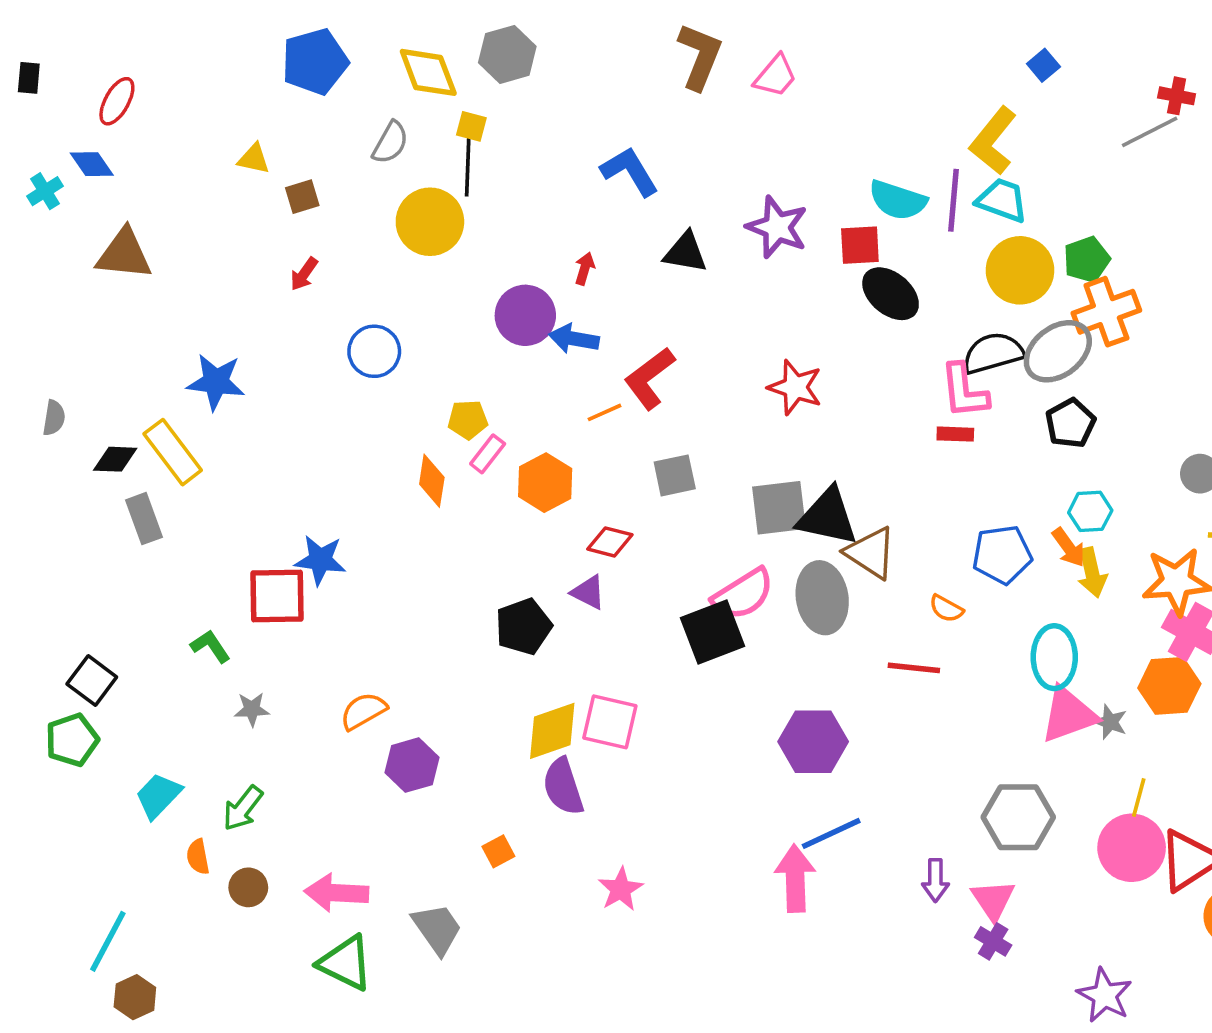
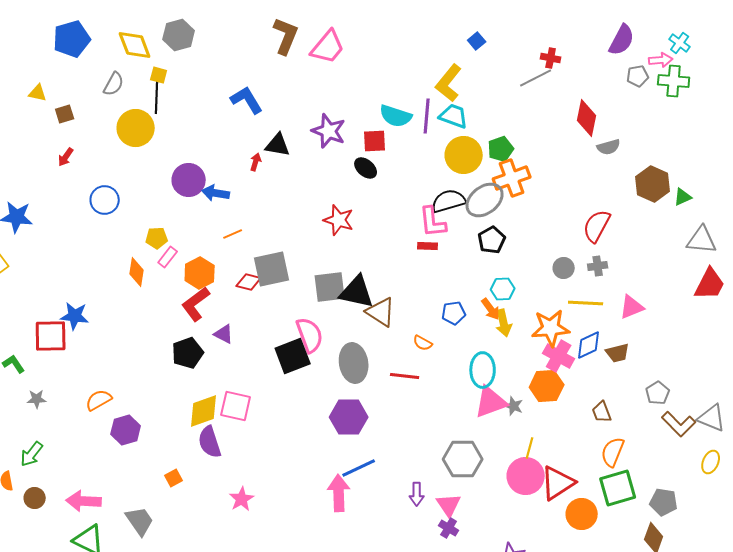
pink trapezoid: (775, 76) -> (328, 47), size x1.4
red arrow: (585, 269) -> (256, 162), moved
black ellipse: (891, 294) -> (366, 168), moved, size x0.7
red L-shape: (649, 378) -> (196, 304), moved
gray square: (675, 475) -> (272, 269), size x1.5
red diamond: (610, 542) -> (249, 282), moved
blue pentagon: (1002, 555) -> (454, 313), size x0.7
pink semicircle: (743, 594) -> (310, 335), turned -78
gray ellipse: (822, 598) -> (354, 363), moved

